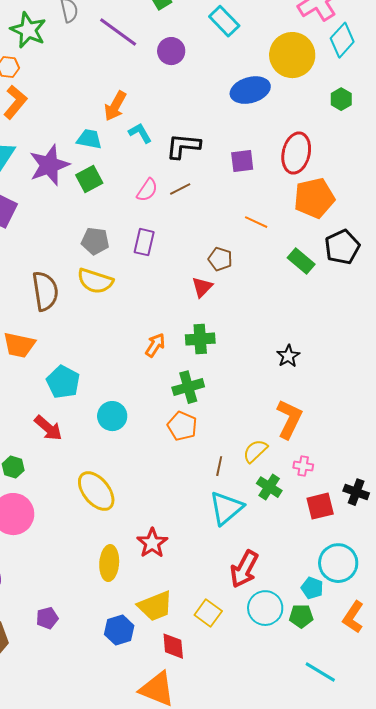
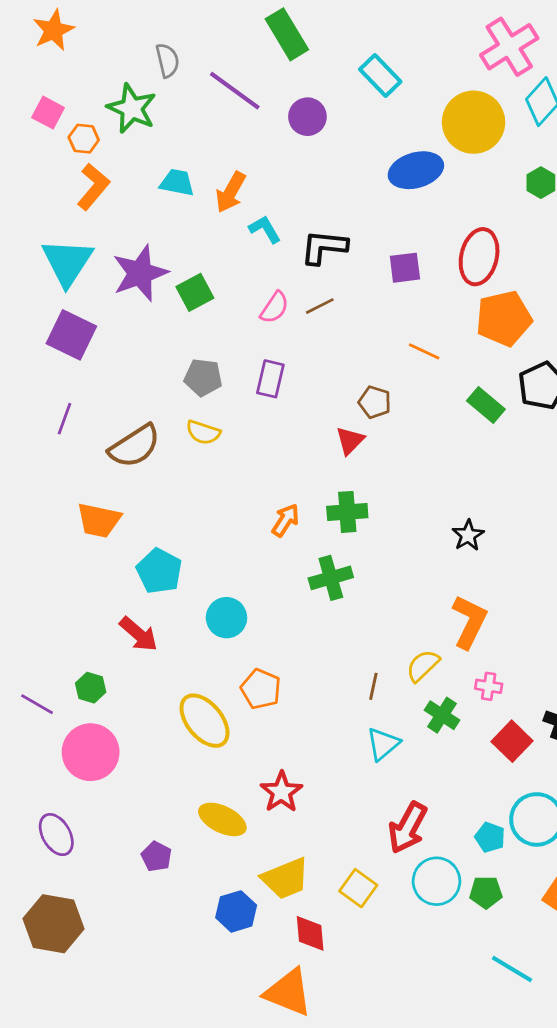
green star: (28, 30) -> (132, 108), moved
cyan trapezoid: (89, 139) -> (177, 183), moved
yellow semicircle: (95, 281) -> (203, 432), size x0.7
brown semicircle: (45, 291) -> (135, 446), turned 66
orange pentagon: (182, 426) -> (261, 689), moved
red square: (320, 506) -> (512, 741), turned -32
cyan triangle: (226, 508) -> (383, 744), size x0.7
yellow ellipse: (109, 563) -> (222, 819), turned -68
cyan pentagon: (312, 588) -> (490, 837), moved
purple pentagon: (47, 618) -> (156, 857), moved, turned -30

